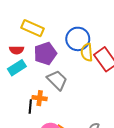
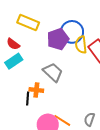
red semicircle: (17, 50) -> (13, 44), turned 40
purple pentagon: (45, 54) -> (58, 39), moved

